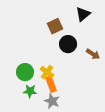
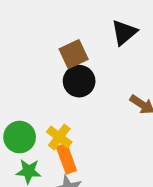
black circle: (68, 44) -> (79, 81), moved

